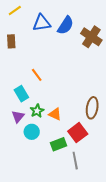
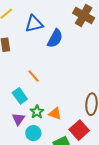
blue semicircle: (66, 25) -> (55, 38), moved
brown cross: (91, 37) -> (84, 15), moved

